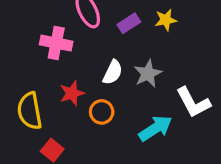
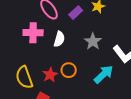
white semicircle: (113, 72) -> (59, 39), moved
red star: (72, 93) -> (50, 75), moved

